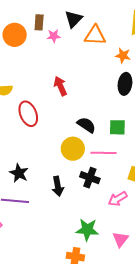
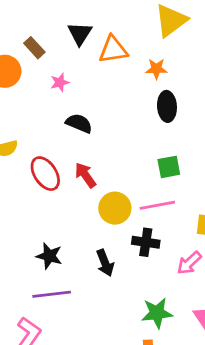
brown rectangle: (39, 22) -> (34, 48), turned -35
pink star: (54, 36) -> (60, 82), moved
red arrow: (60, 86) -> (85, 175), moved
black semicircle: (86, 125) -> (79, 123), moved

